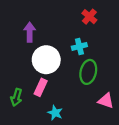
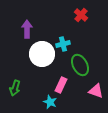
cyan cross: (79, 46) -> (63, 44), moved
green ellipse: (88, 72) -> (80, 65), turned -40
pink rectangle: (41, 87) -> (61, 85), moved

